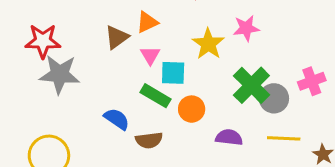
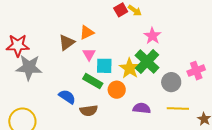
pink star: (246, 28) -> (152, 36), turned -30
yellow star: (208, 44) -> (130, 68), moved
green cross: (251, 85) -> (147, 61), moved

